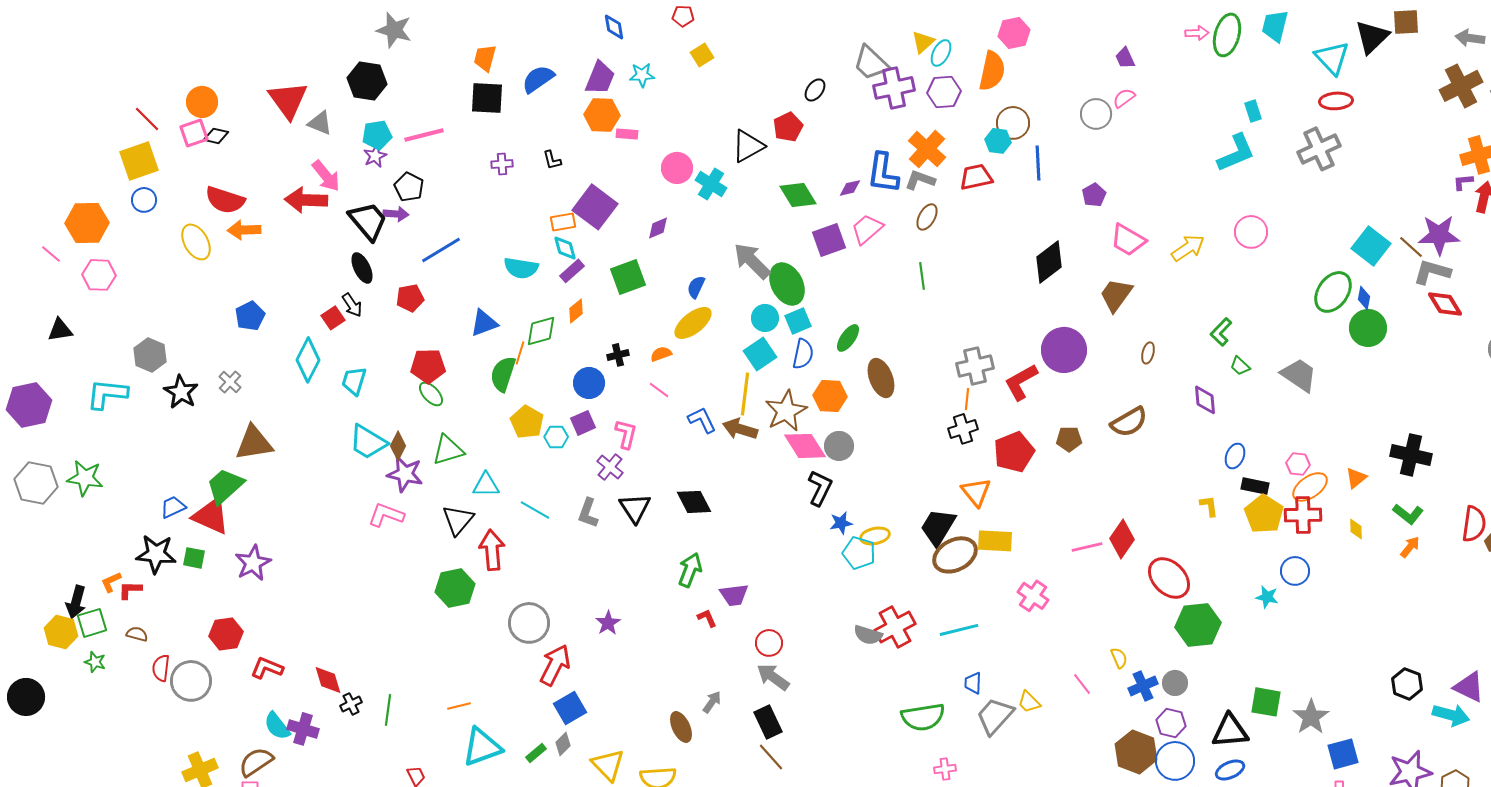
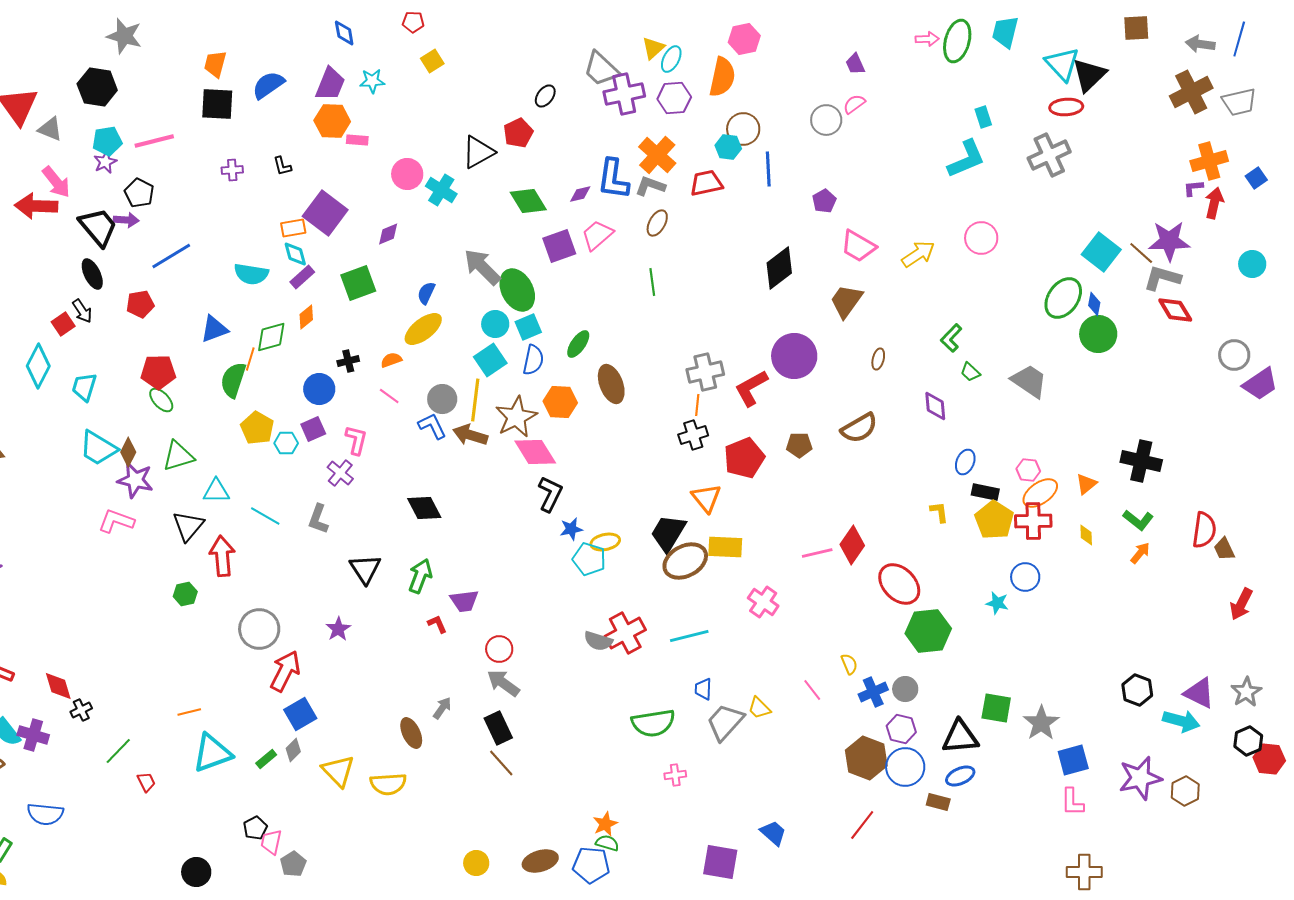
black triangle: (1372, 37) -> (1089, 75), moved
gray circle: (839, 446) -> (442, 399), moved
black triangle: (635, 508) -> (365, 569), moved
green hexagon: (455, 588) -> (185, 594), size x0.6
green line: (388, 710) -> (118, 751), moved, turned 36

